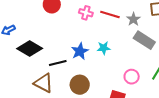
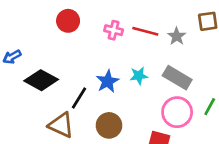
gray rectangle: (144, 40) -> (177, 78), moved
black line: (58, 63) -> (79, 98), turned -42
pink circle: (132, 77) -> (177, 112), size x1.5

